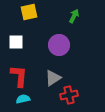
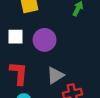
purple circle: (59, 45) -> (45, 40), moved

